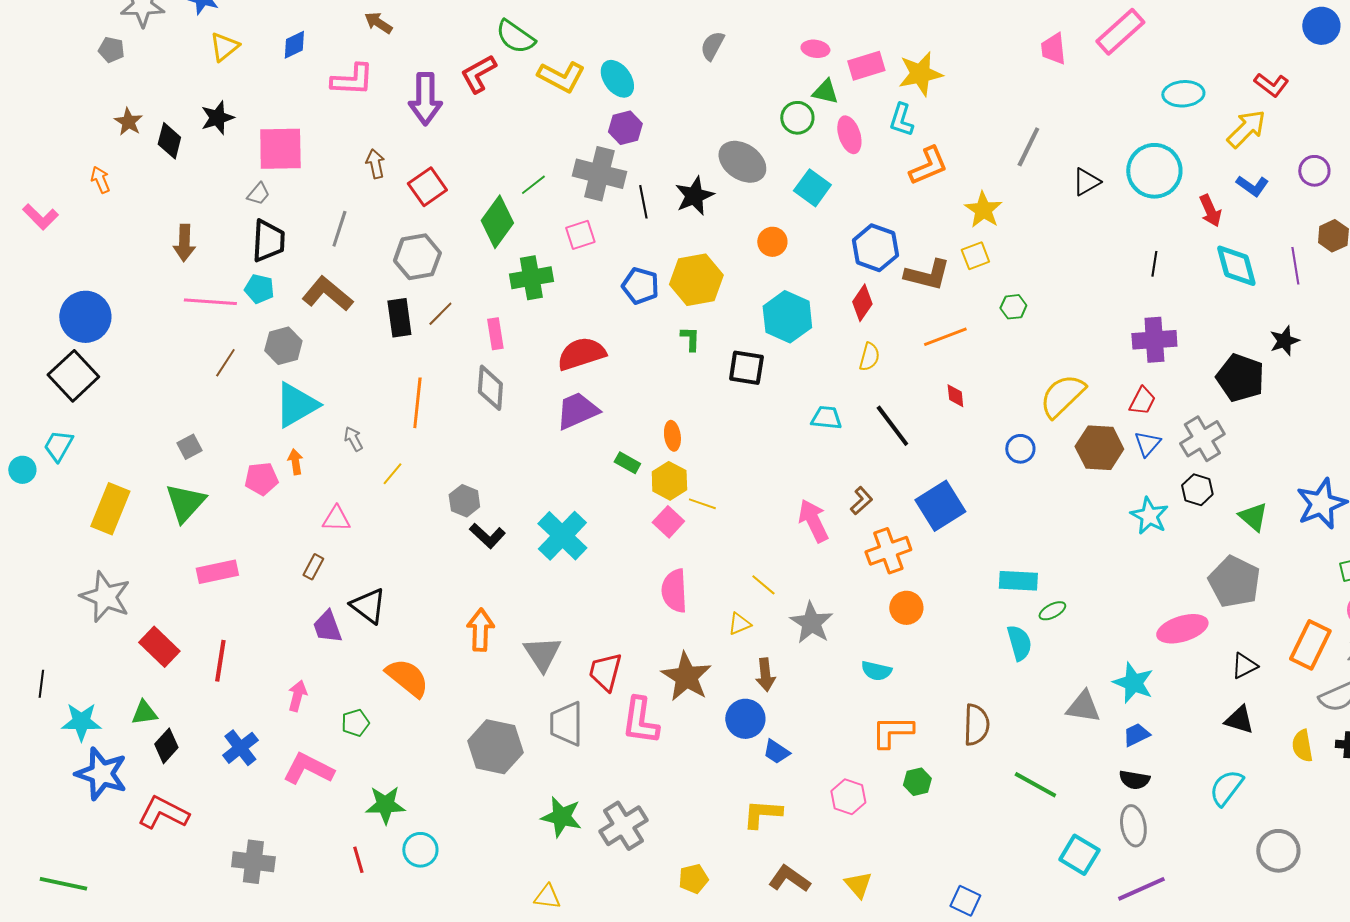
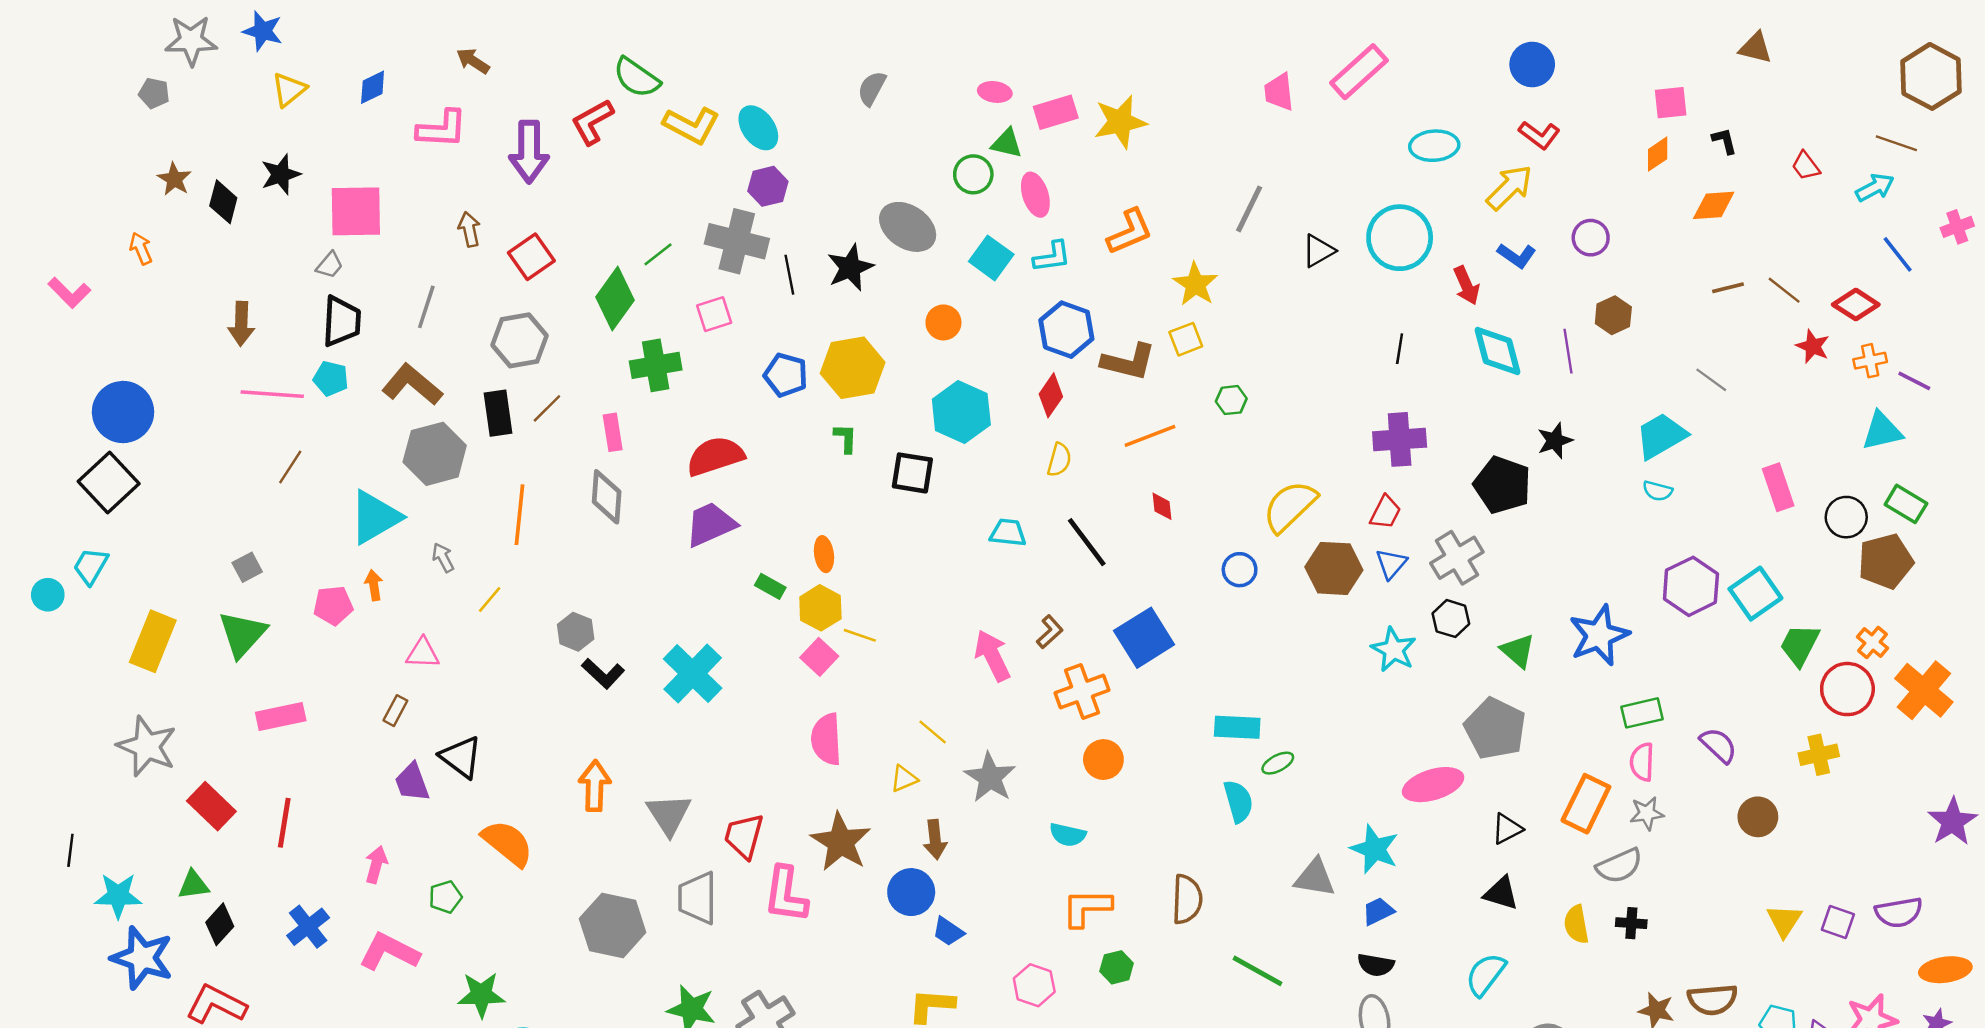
blue circle: (1321, 26) -> (1532, 64), moved
cyan L-shape: (901, 120) -> (1052, 257), moved, turned -116
gray hexagon: (283, 346) -> (435, 454), moved, size x1.4

